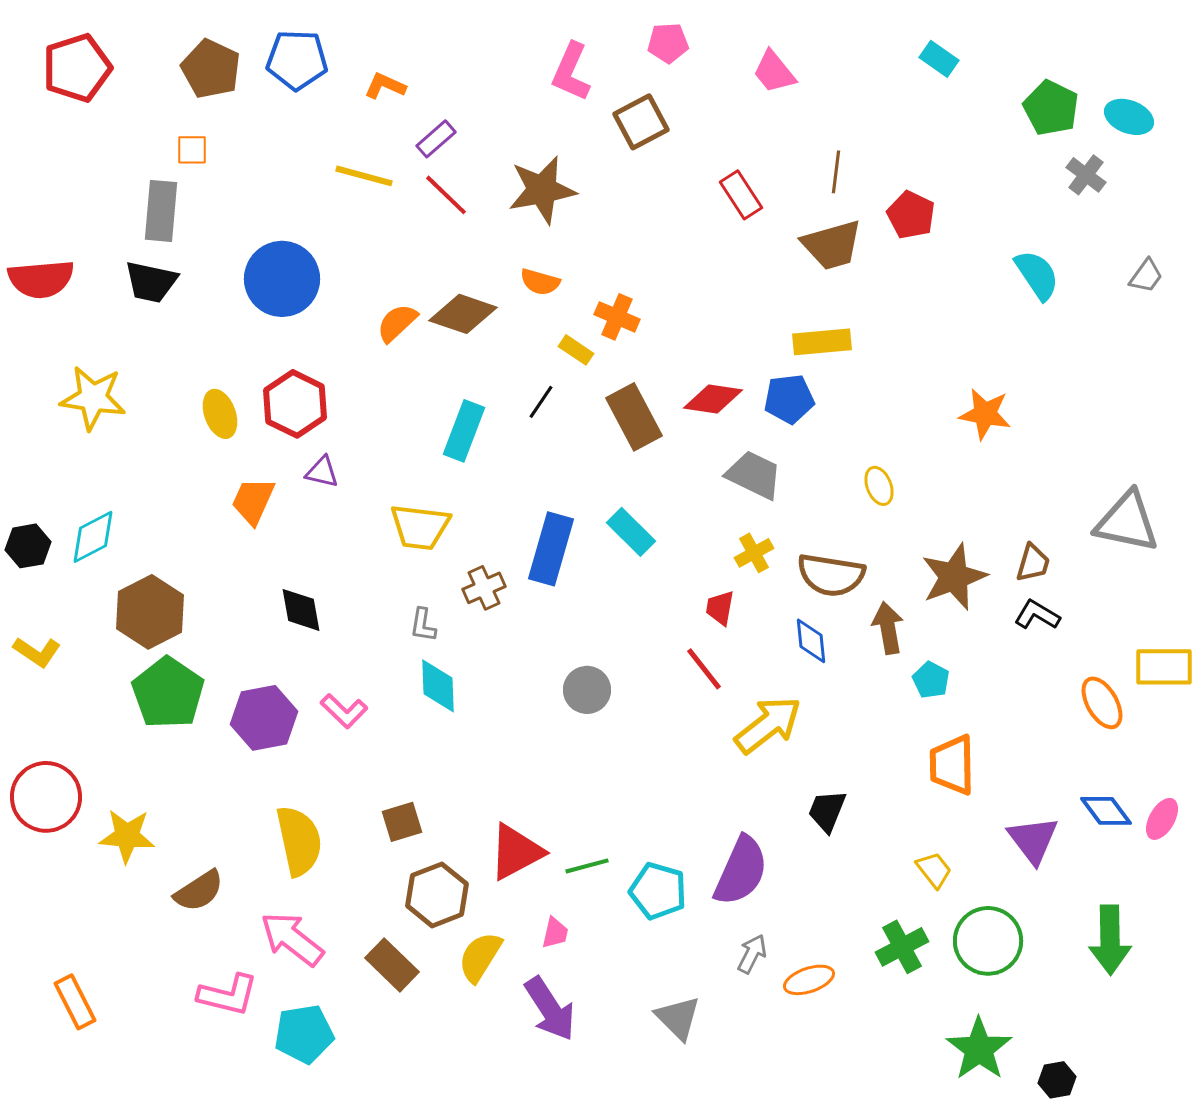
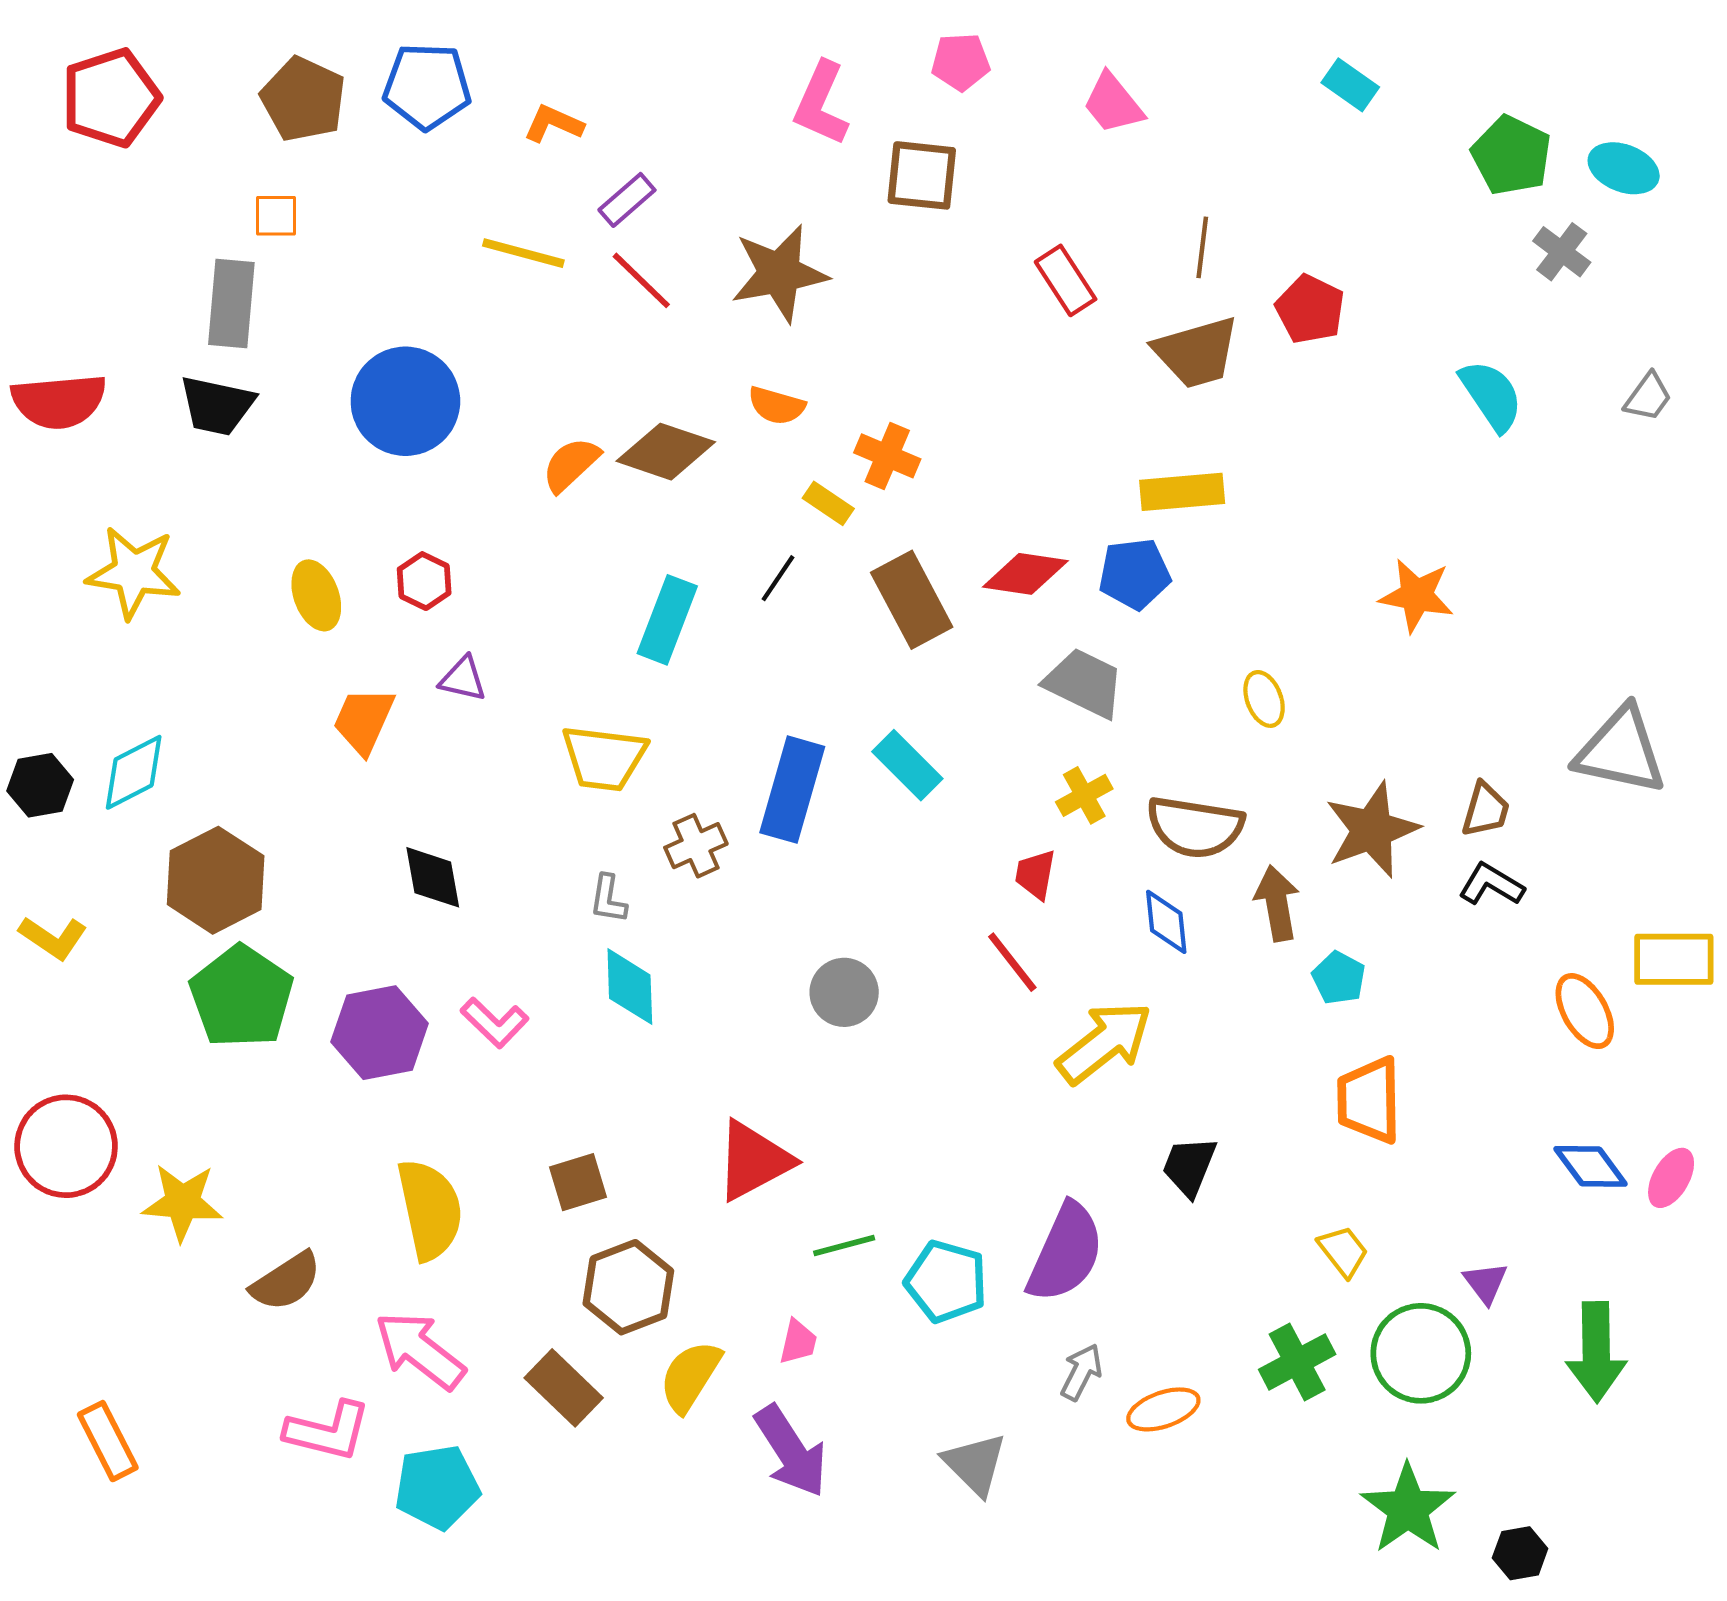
brown square: (641, 122) -> (922, 175), turned 34
red hexagon: (295, 404) -> (424, 581), size x0.6
purple triangle: (1033, 840) -> (1486, 1283), moved, size x0.6
red triangle: (516, 852) -> (753, 1161), moved

